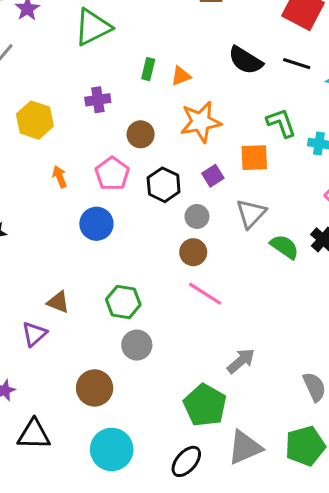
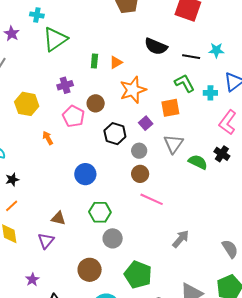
black line: (297, 64) -> (191, 57), moved
pink pentagon: (112, 174) -> (73, 116), moved
blue circle: (96, 224) -> (85, 174), moved
green pentagon: (205, 405) -> (138, 275), moved

